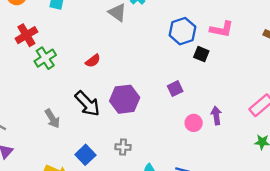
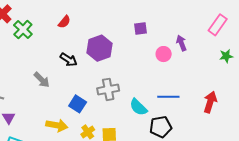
purple square: (175, 89) -> (141, 28), turned 32
black arrow: (87, 104) -> (69, 60), size x0.7
gray cross: (123, 147) -> (108, 89), size x1.5

